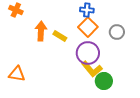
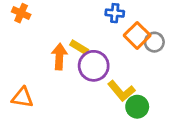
orange square: (88, 27) -> (137, 35), moved
orange arrow: (41, 31) -> (59, 57), moved
purple circle: (88, 53) -> (94, 66), moved

